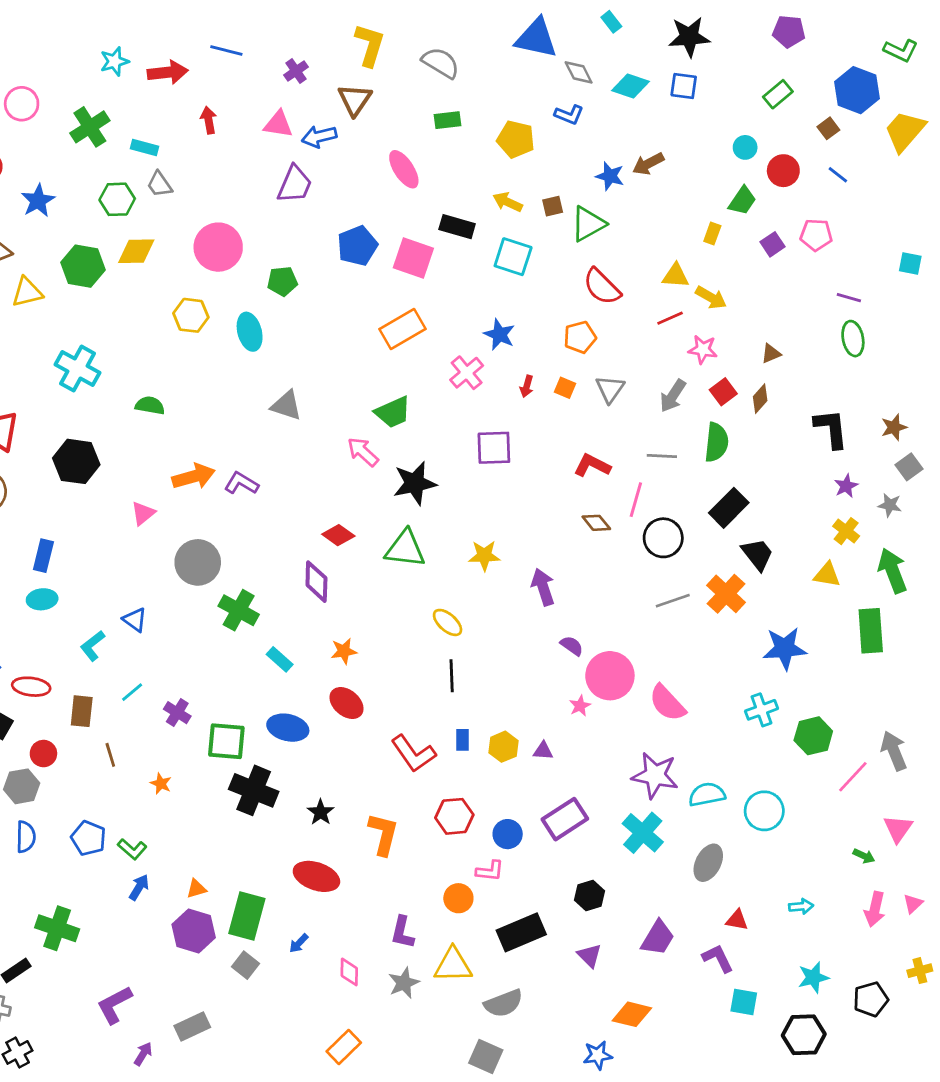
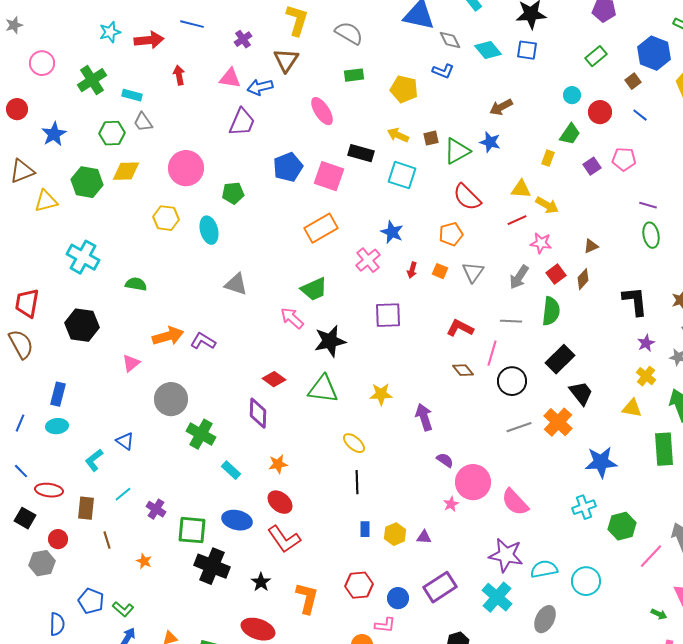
cyan diamond: (630, 86) -> (488, 50), turned 32
blue star: (610, 176) -> (490, 142), moved
red L-shape: (413, 754) -> (284, 539), moved
blue semicircle: (26, 837) -> (57, 624), moved

